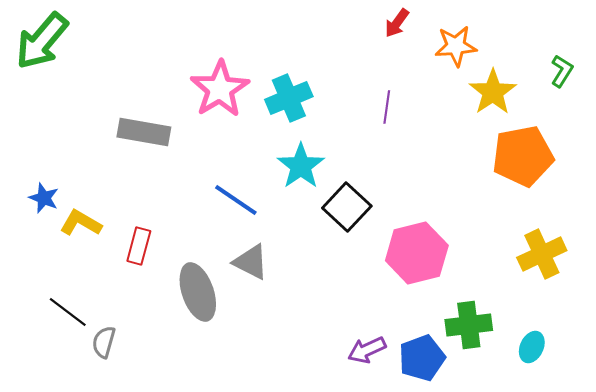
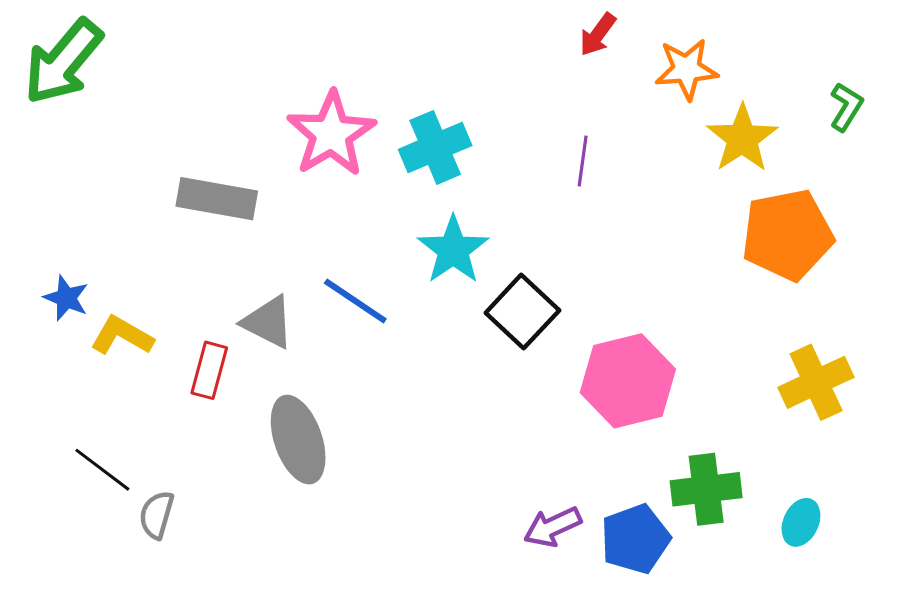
gray triangle: (251, 262) -> (268, 322), moved

